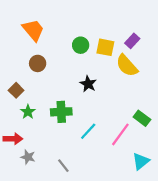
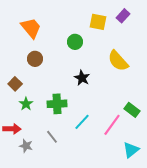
purple rectangle: (132, 41) -> (123, 16), moved
yellow square: (105, 47) -> (98, 22), moved
gray line: (63, 166) -> (52, 137), moved

